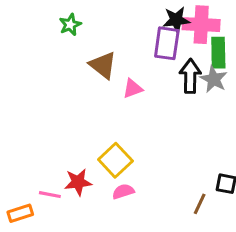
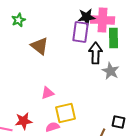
gray star: (214, 79) -> (111, 71), moved
pink triangle: (133, 89) -> (48, 93), moved
yellow square: (115, 160) -> (66, 113), moved, turned 30

